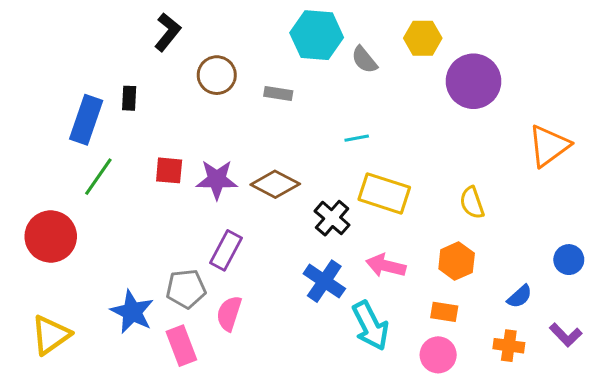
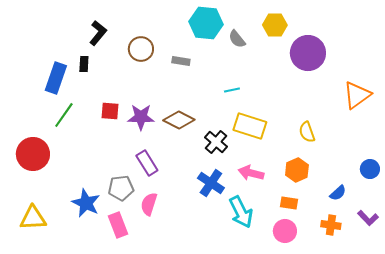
black L-shape: (168, 32) -> (98, 33), moved
purple rectangle: (226, 250) -> (147, 163), turned -60
yellow triangle: (51, 335) -> (33, 218), turned 32

